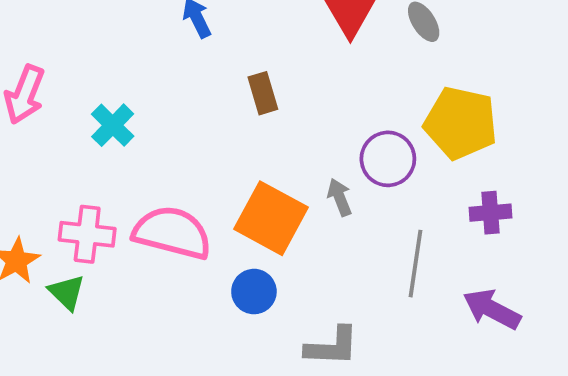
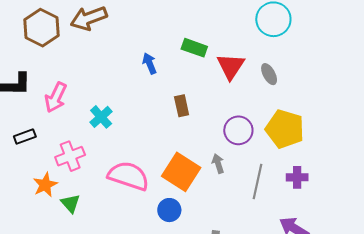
purple circle: (388, 159) -> (238, 130), moved
pink cross: (87, 234) -> (70, 156), moved, turned -32
gray line: (415, 264) -> (258, 181), moved

